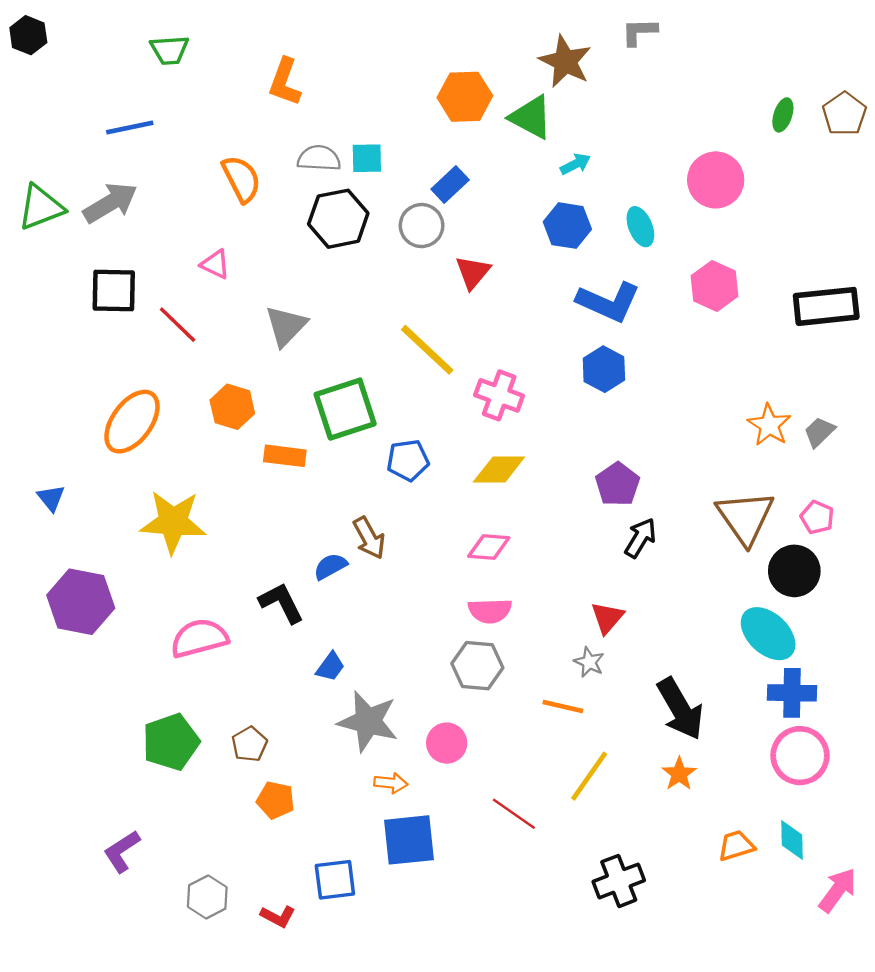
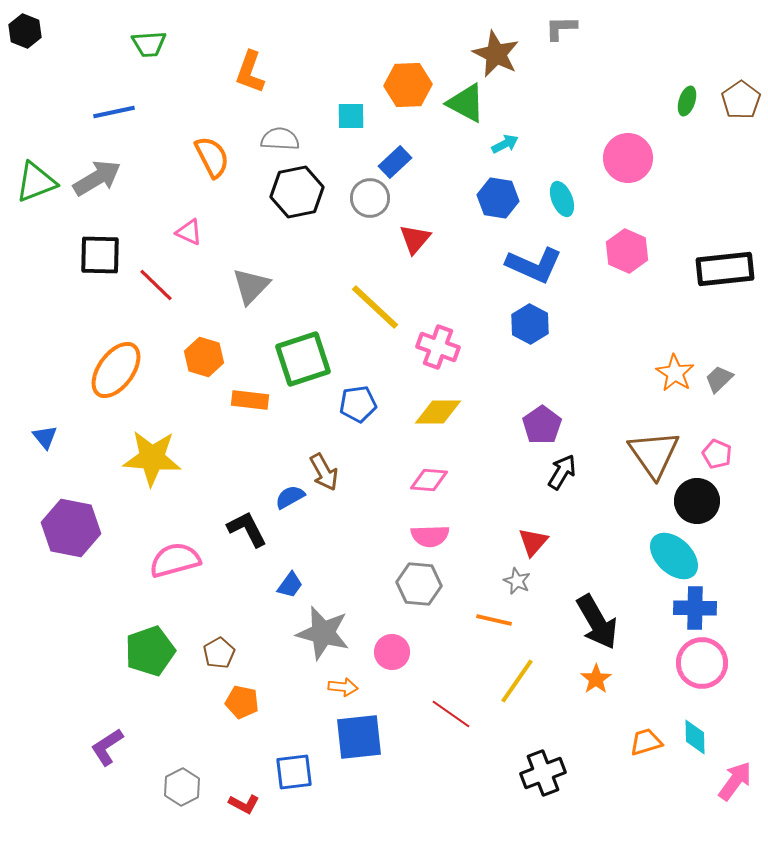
cyan square: (367, 158) -> (351, 116), moved

